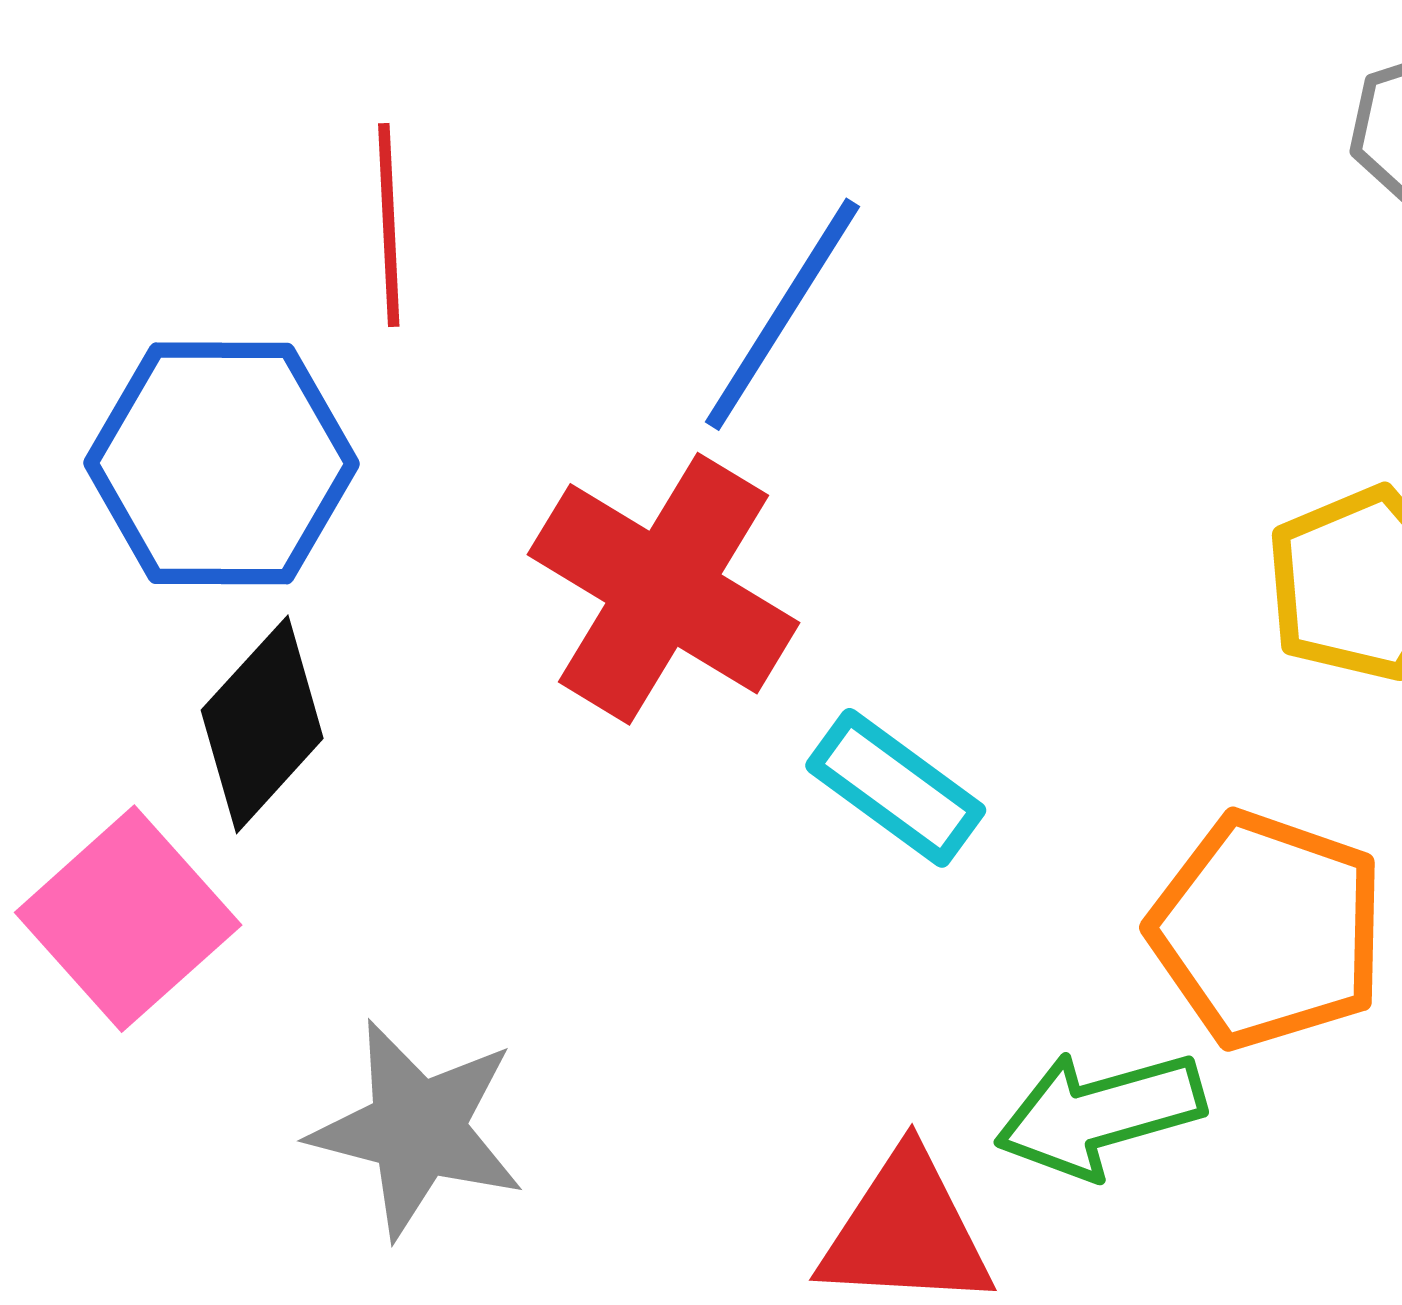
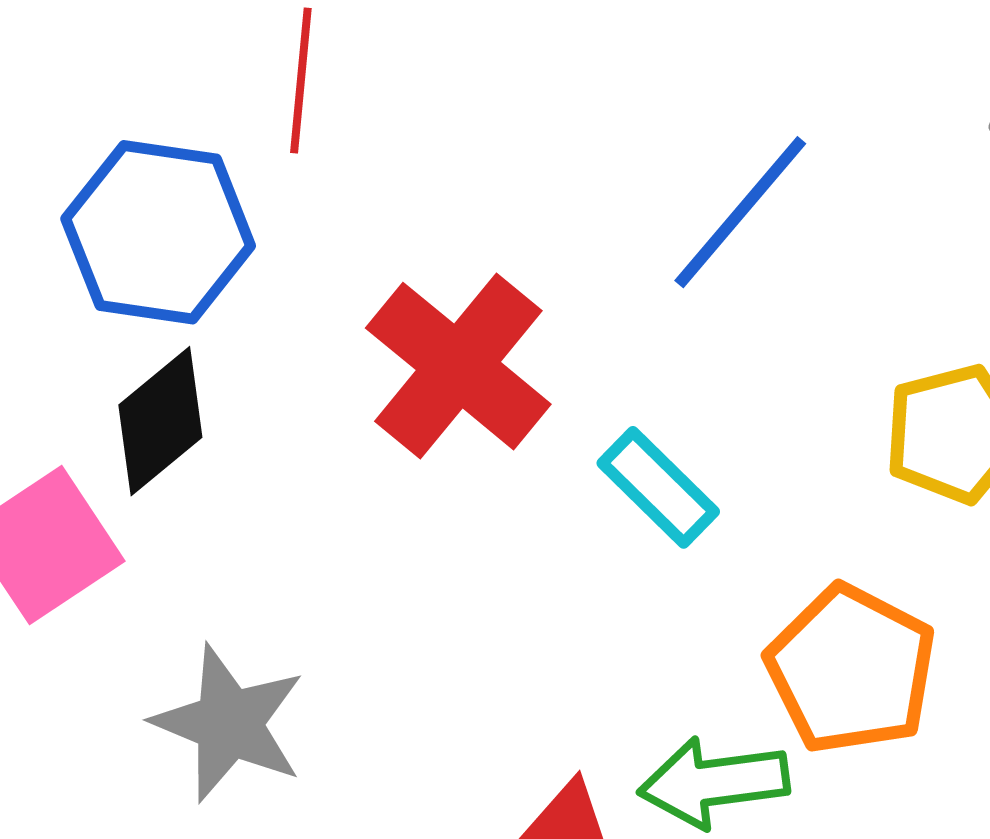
blue line: (783, 314) -> (740, 212), moved
cyan rectangle: (896, 788) -> (658, 487), moved

